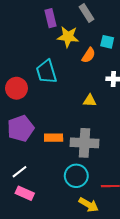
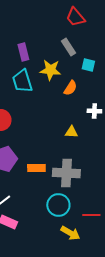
purple rectangle: (50, 18) -> (23, 52), moved
cyan square: (107, 42) -> (88, 65), moved
cyan trapezoid: (46, 72) -> (22, 81), moved

